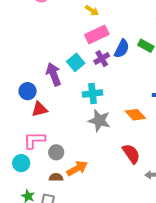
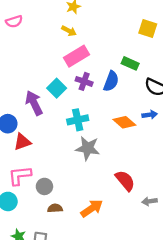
blue semicircle: (122, 49) -> (111, 81), moved
purple cross: (102, 59) -> (84, 81), turned -35
orange diamond: (135, 115) -> (124, 122), moved
orange arrow: (77, 168) -> (92, 208), moved
brown semicircle: (56, 177) -> (55, 208), moved

